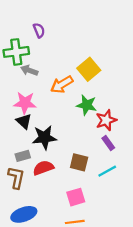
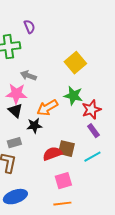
gray arrow: (29, 70) -> (28, 76), moved
orange arrow: (62, 84) -> (47, 108), moved
black star: (44, 138) -> (34, 126), size x0.7
red semicircle: (43, 168) -> (52, 154), moved

